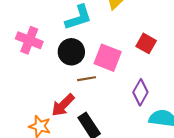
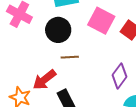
pink square: (108, 58) -> (101, 21), moved

